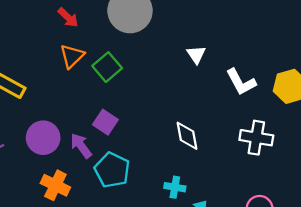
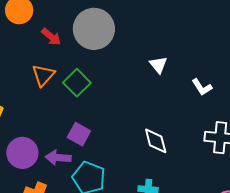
red arrow: (68, 17) -> (51, 37), moved
white L-shape: (241, 82) -> (202, 87), size x0.7
purple arrow: (81, 146) -> (58, 158), turned -45

